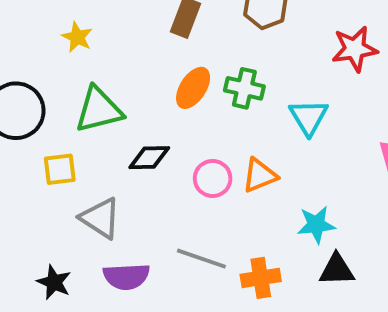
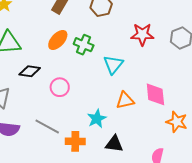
orange triangle: (260, 175) -> (125, 100), moved
cyan star: (316, 225) -> (97, 119), moved, turned -30

